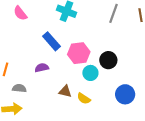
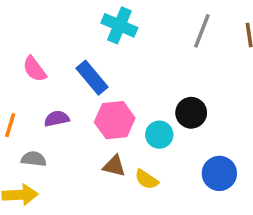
pink semicircle: (20, 13) -> (35, 69), moved
pink hexagon: (79, 53) -> (115, 120), moved
purple semicircle: (42, 68) -> (57, 119), moved

